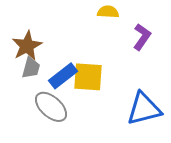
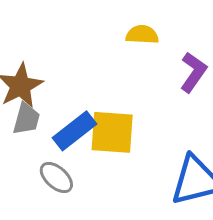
gray ellipse: (51, 107) -> (56, 177), size x0.7

